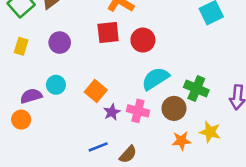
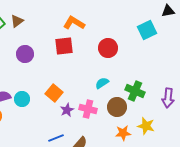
red circle: (143, 40) -> (108, 48), moved
cyan semicircle: (155, 79) -> (102, 83), size x0.6
cyan circle: (56, 85) -> (22, 99), moved

